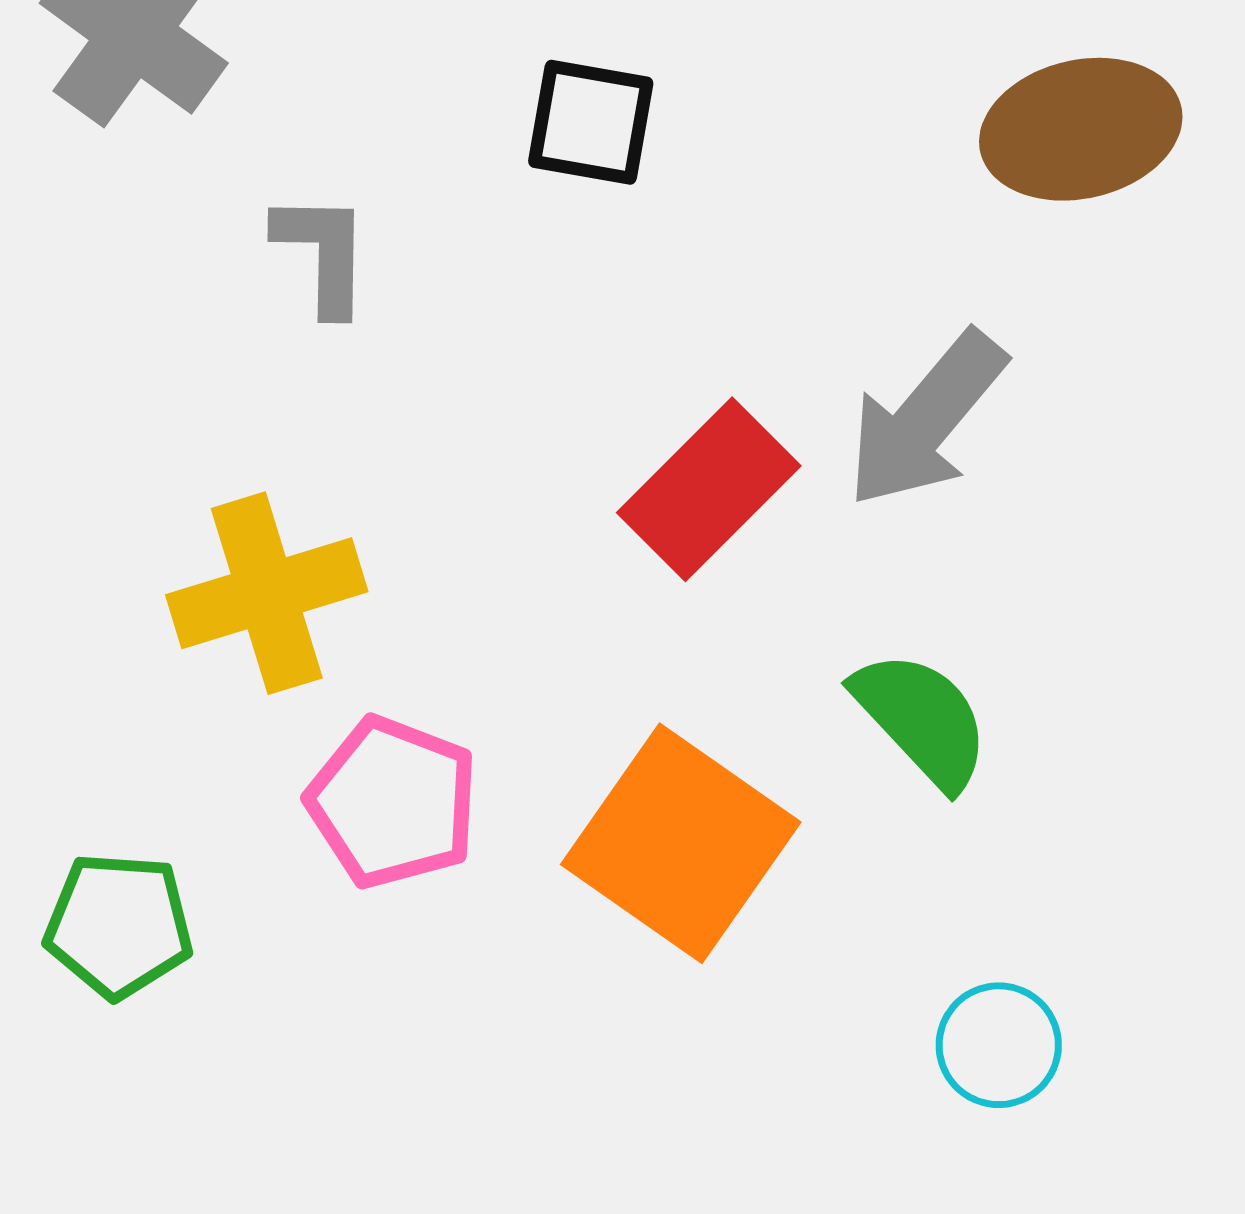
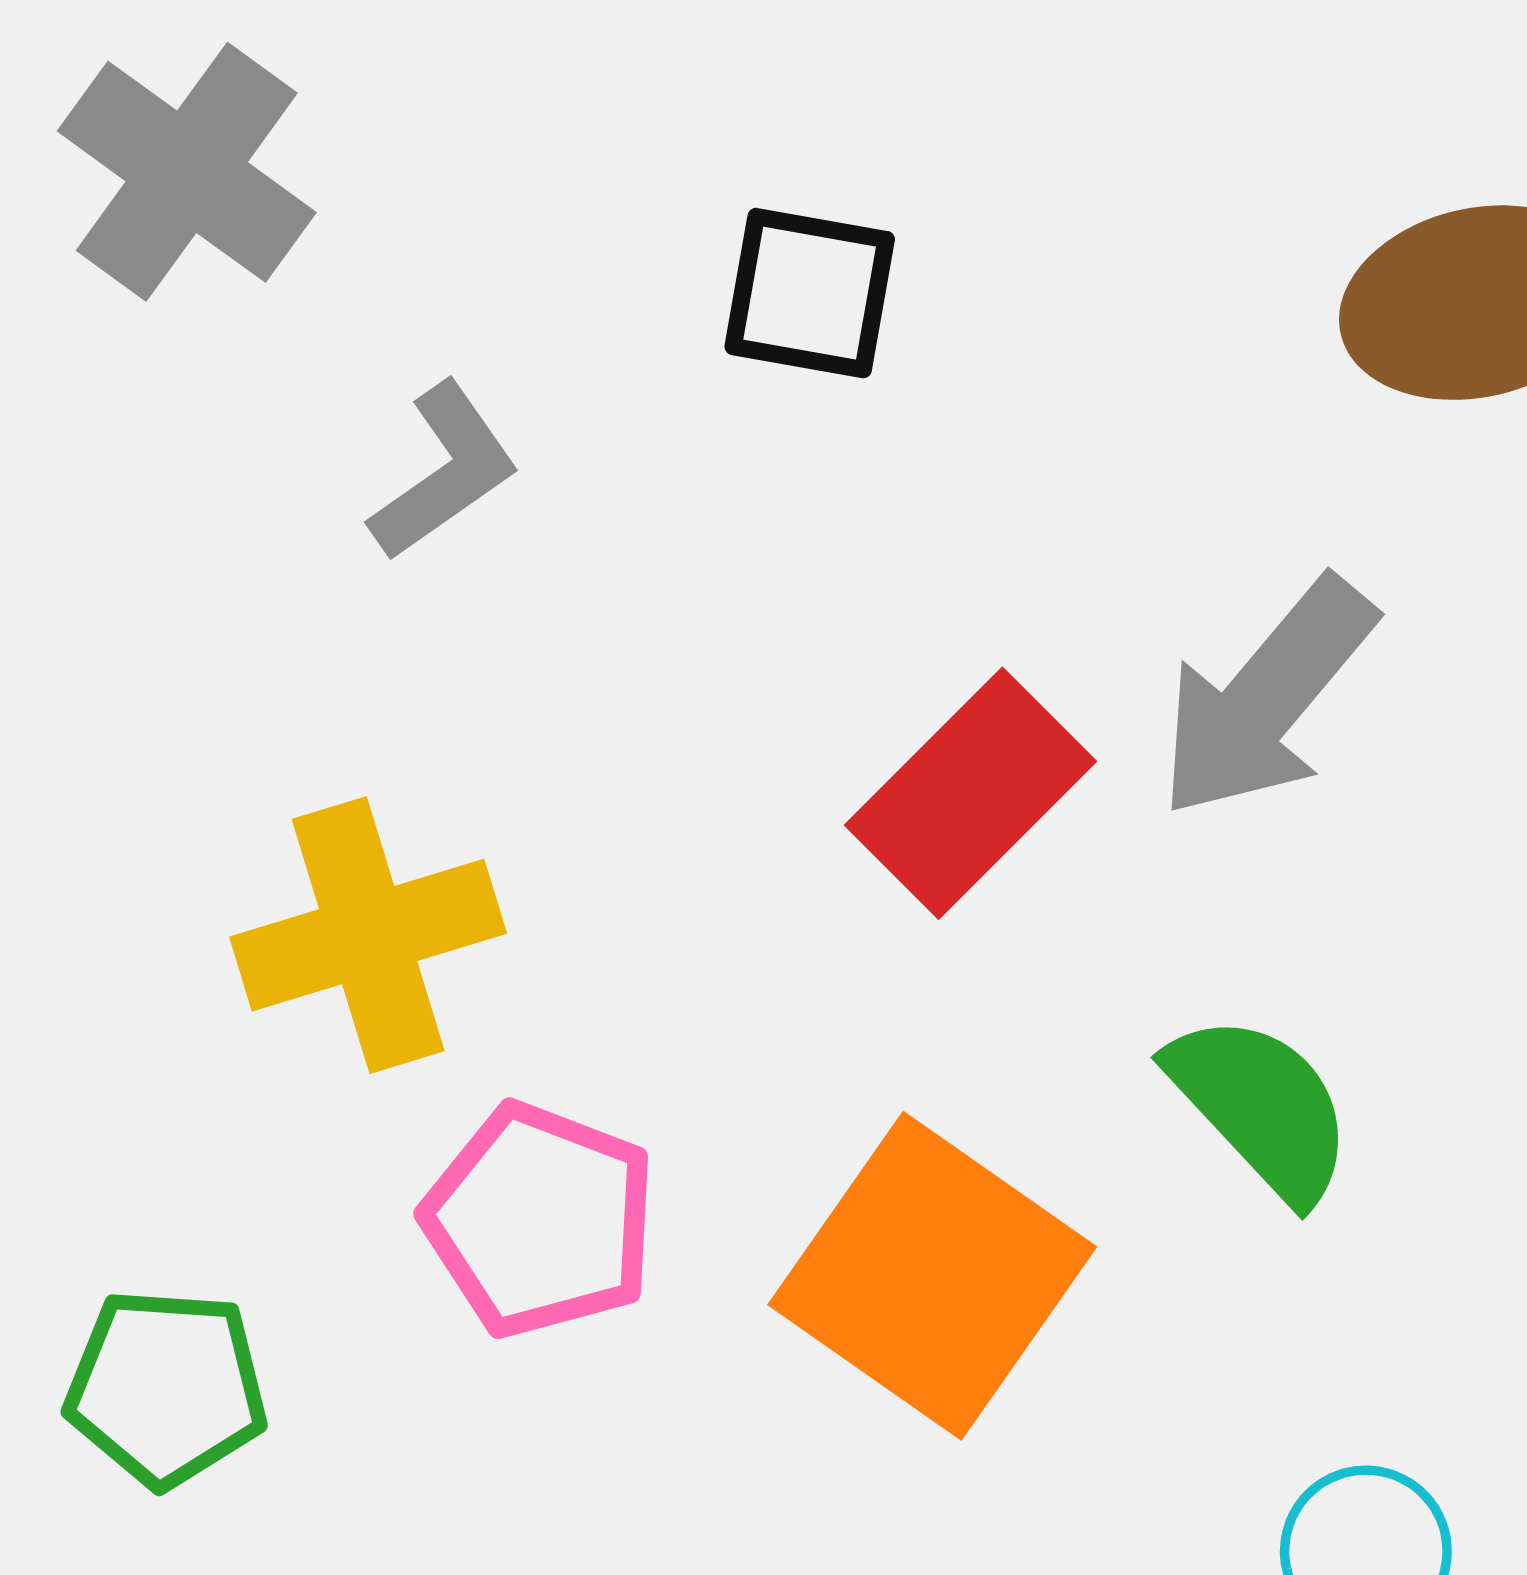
gray L-shape: (323, 253) -> (444, 472), turned 54

